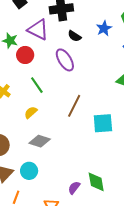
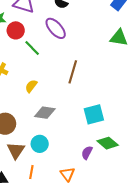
green line: (37, 85) -> (32, 48), moved
cyan square: (103, 123) -> (94, 114), moved
green diamond: (96, 182) -> (108, 143), turned -30

